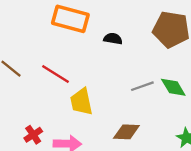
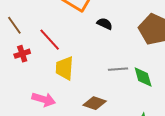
red cross: (33, 135) -> (22, 54), moved

